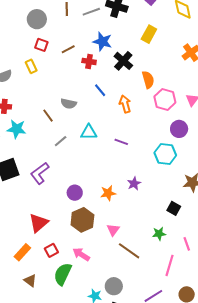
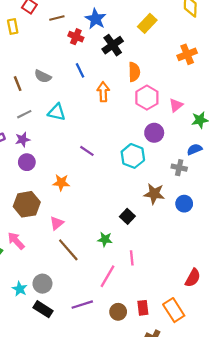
purple line: (121, 142) -> (87, 151), moved
purple star: (134, 184) -> (23, 140), moved
purple circle: (75, 193) -> (27, 162), moved

